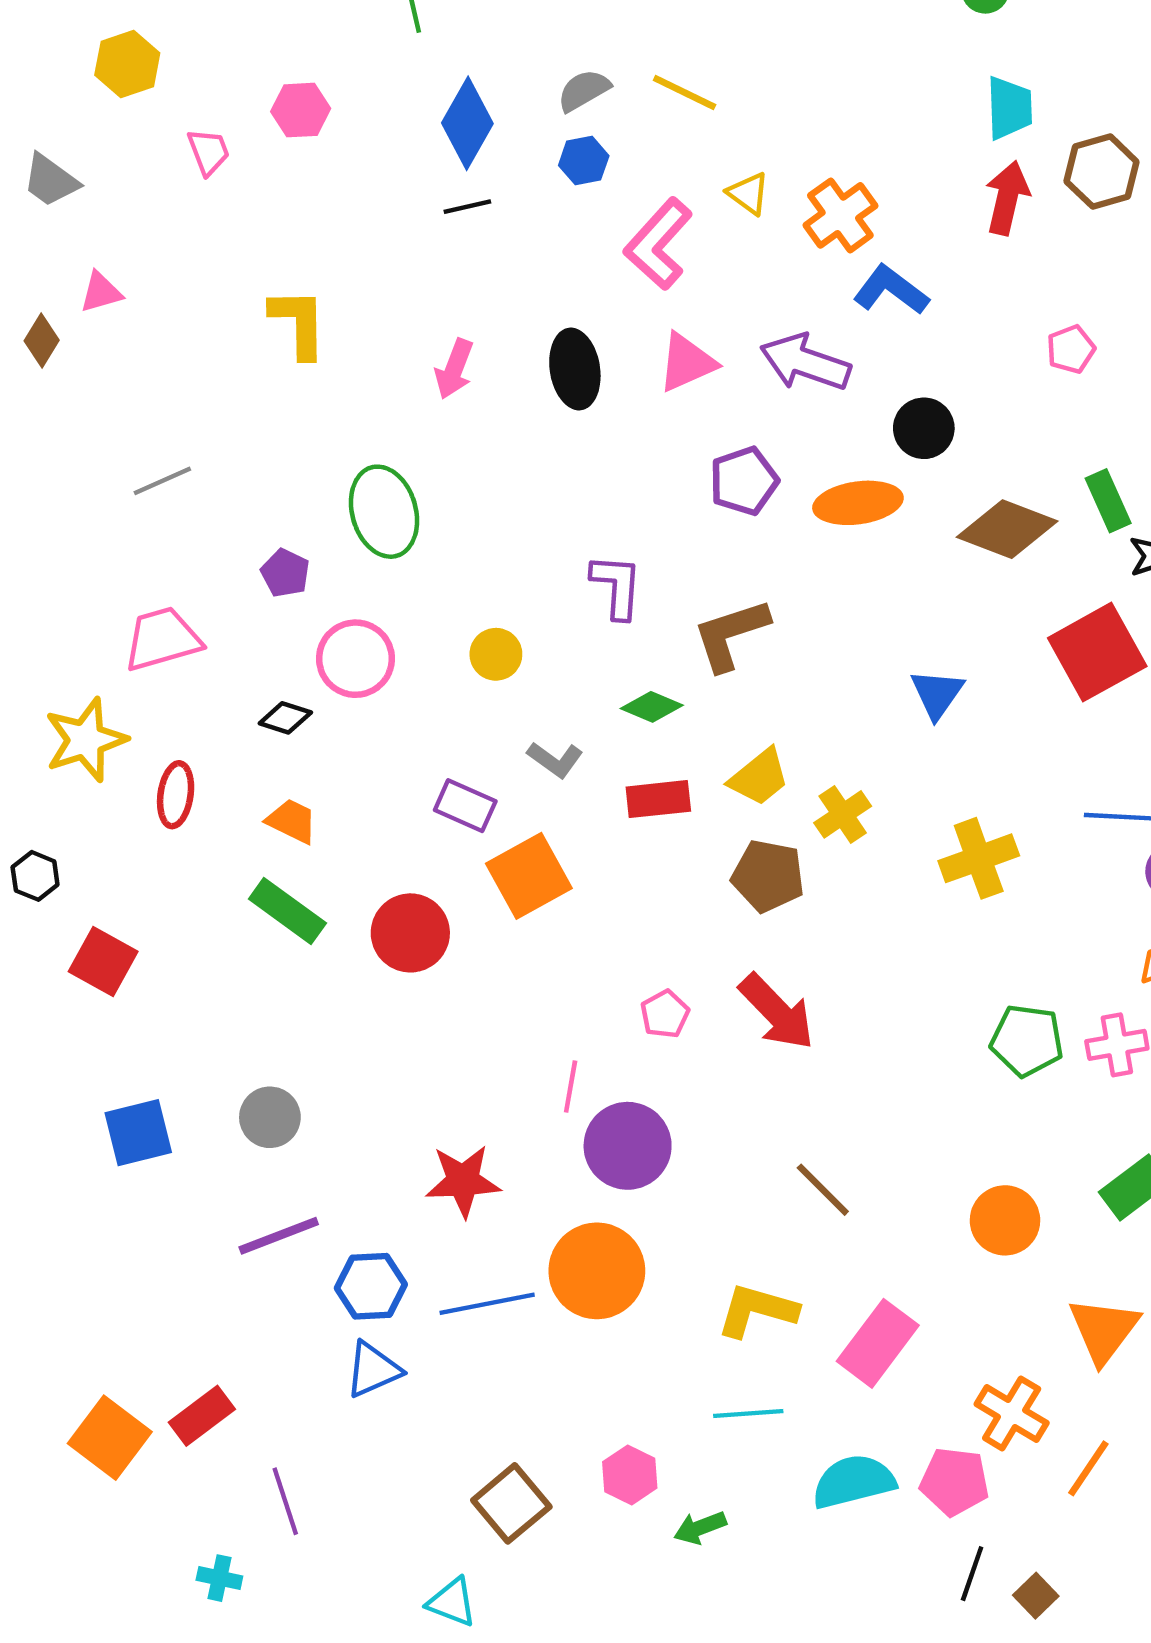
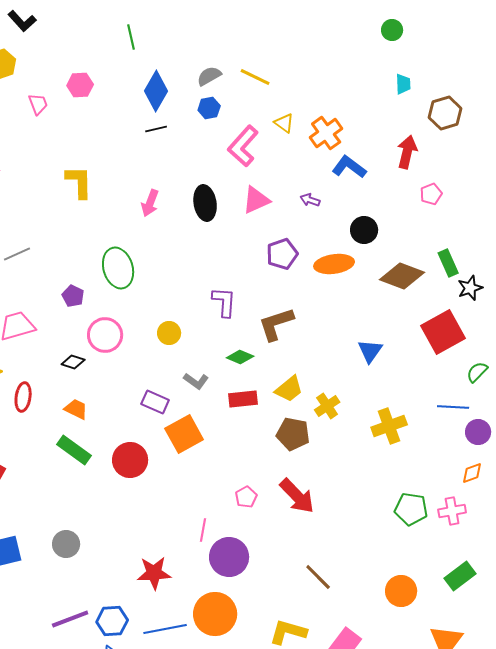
cyan trapezoid: (1009, 108) -> (403, 84), size x0.7
red arrow: (1007, 198) -> (407, 152), moved
purple arrow: (805, 362) -> (310, 200), size x0.5
purple line: (279, 1236) -> (70, 619), moved

